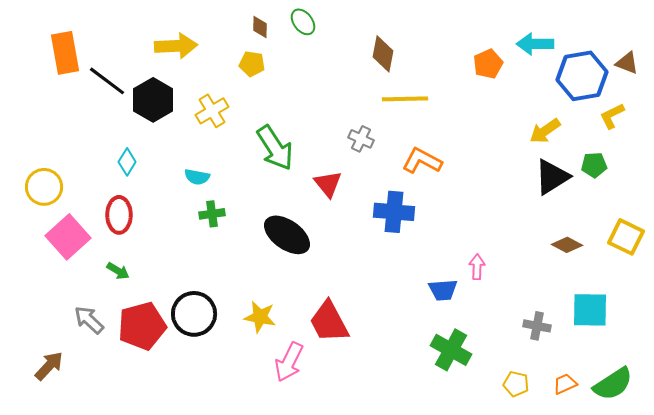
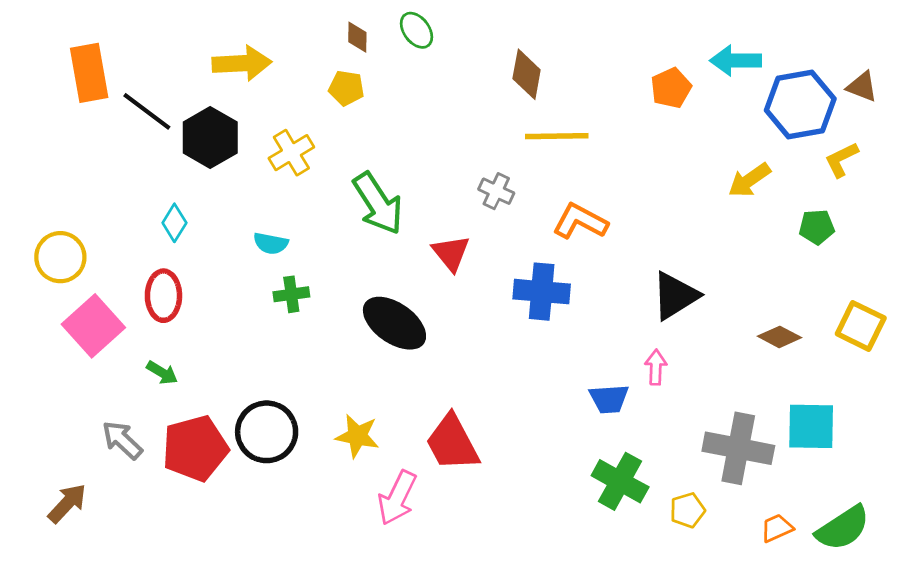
black triangle: (552, 177) -> (675, 296), moved
gray cross: (537, 326) -> (738, 448), size x1.8
yellow pentagon: (516, 384) -> (687, 510), moved, turned -30

